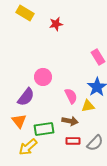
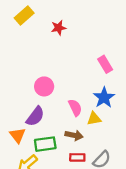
yellow rectangle: (25, 13) -> (24, 16), turned -72
purple semicircle: (26, 97) -> (35, 116), moved

